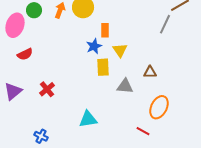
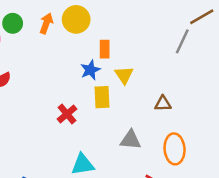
gray triangle: (125, 86) -> (130, 140), moved
red cross: (47, 89) -> (67, 114), moved
orange ellipse: (159, 107) -> (175, 149), turned -30

